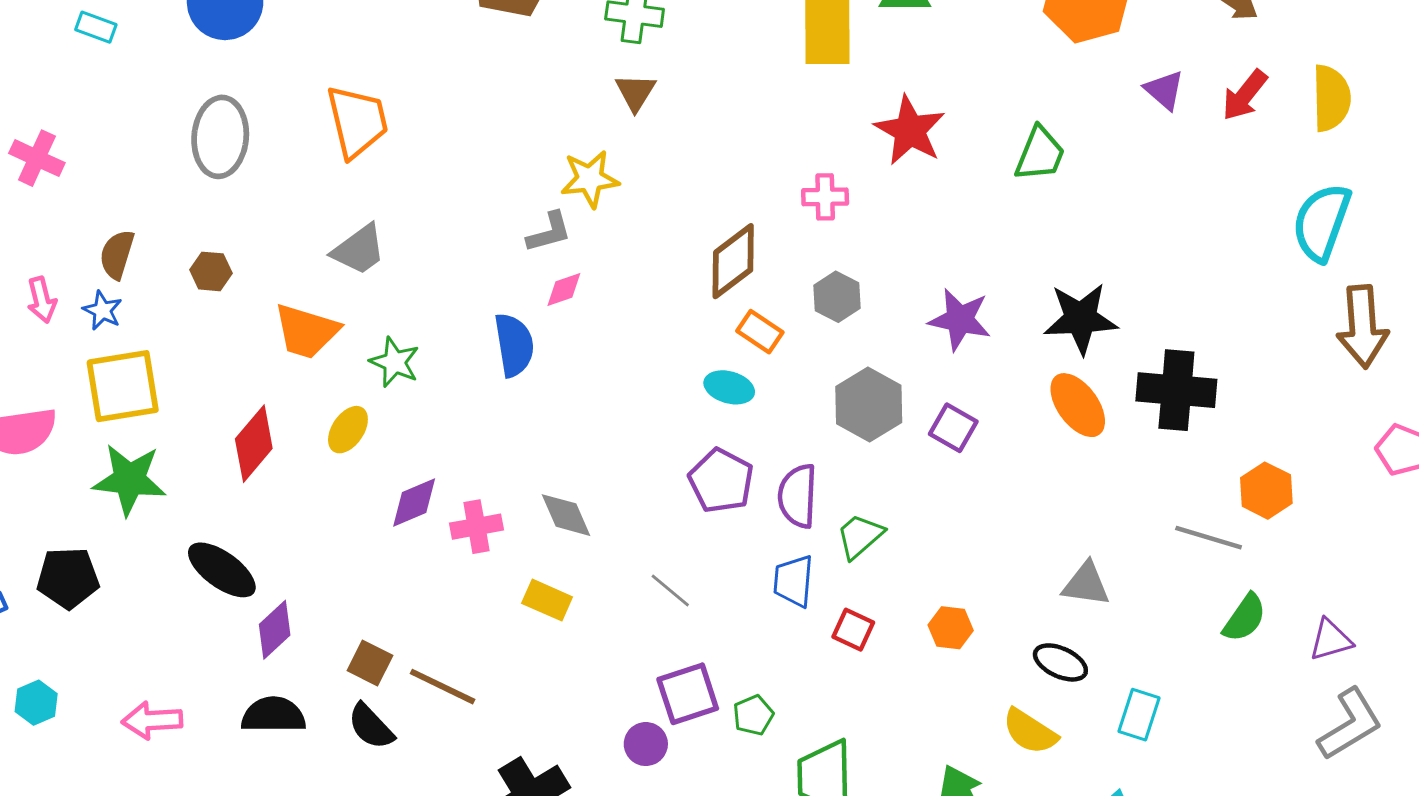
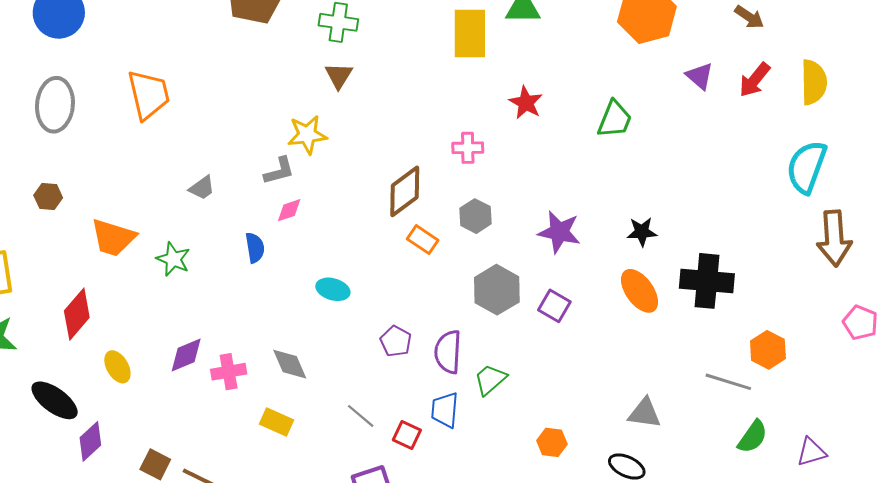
red star: (910, 130) -> (526, 103), size x0.7
gray trapezoid: (359, 250) -> (202, 188), moved, size x0.7
black star: (1081, 319) -> (642, 232), size x0.6
blue semicircle: (514, 345) -> (255, 248), size x0.7
cyan ellipse: (729, 387) -> (333, 289), moved
yellow ellipse: (348, 430) -> (117, 367), moved, turned -64
purple pentagon: (721, 481) -> (396, 341), size x0.7
red square: (853, 630) -> (407, 435), moved

